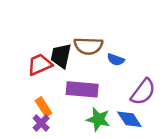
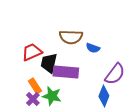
black trapezoid: (61, 56) -> (49, 63), moved
green star: (98, 119) -> (52, 96), moved
blue diamond: (129, 119) -> (104, 96), turned 55

